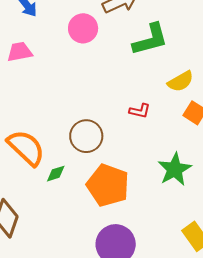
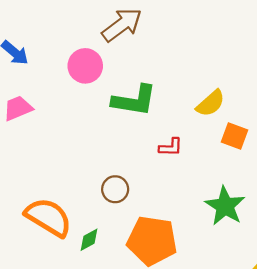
green L-shape: (150, 40) -> (134, 100), moved, turned 36
brown circle: (86, 136) -> (115, 189), size x0.7

